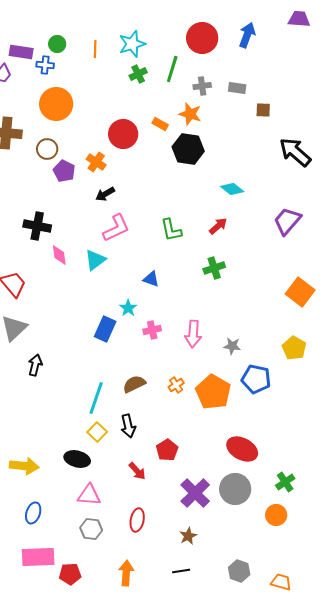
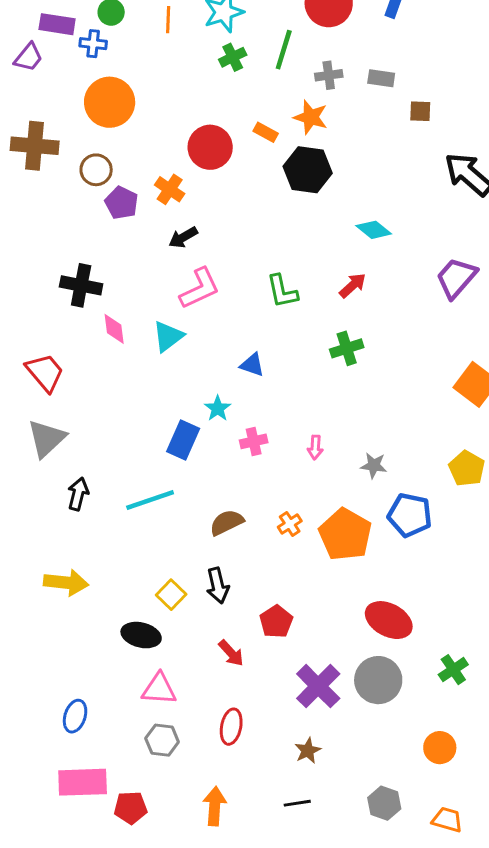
pink arrow: (193, 334) -> (315, 447), size x0.6
cyan line: (96, 398) -> (150, 500), moved, turned 52
yellow arrow: (24, 466) -> (66, 583), moved
orange circle: (276, 515) -> (440, 748), moved

